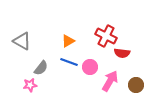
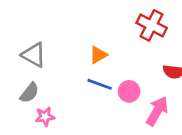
red cross: (106, 36) -> (152, 25), moved
gray semicircle: (41, 68) -> (29, 93), moved

